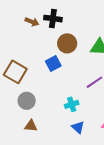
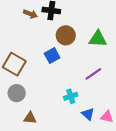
gray circle: (27, 101) -> (17, 93), moved
blue triangle: (78, 127) -> (88, 114), moved

